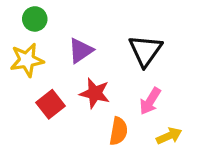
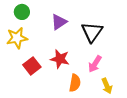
purple triangle: (81, 51) -> (59, 22), moved
yellow arrow: (169, 136) -> (107, 86), turned 91

